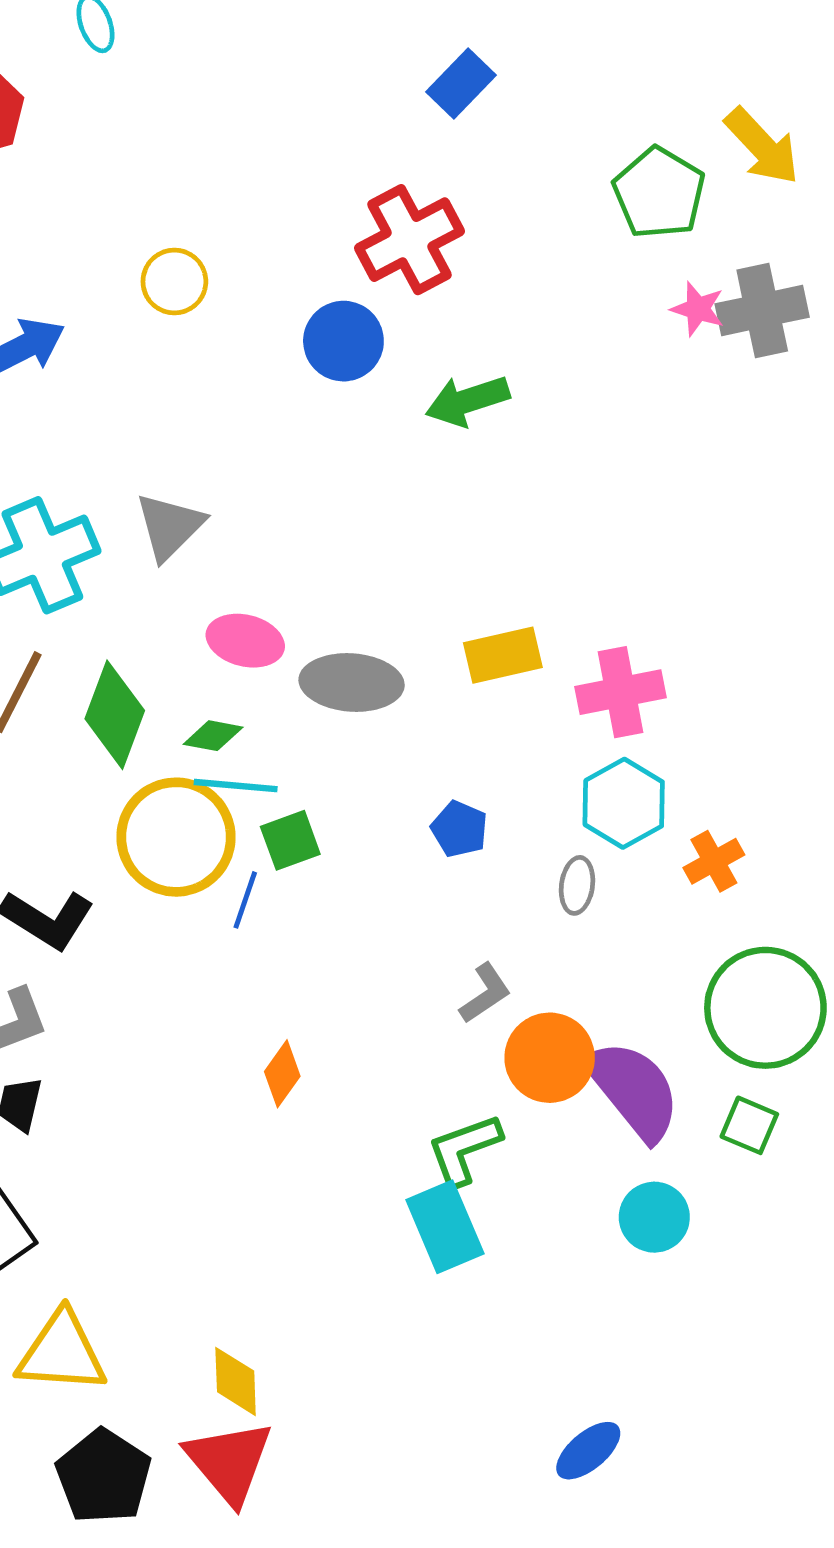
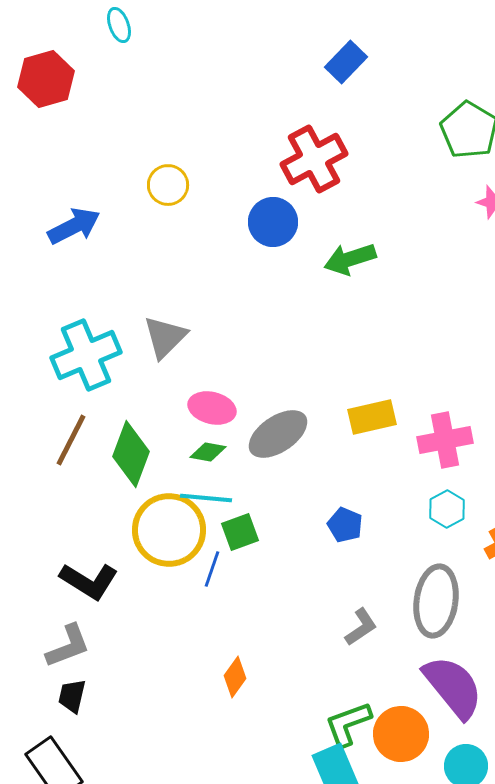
gray ellipse: (352, 682) -> (278, 434), turned -38
green diamond: (213, 736) -> (208, 452), moved
cyan hexagon: (624, 803) -> (447, 509), size x0.7
gray ellipse: (577, 885) -> (436, 601), moved, size x2.0
orange circle: (550, 1058) -> (401, 734), moved

